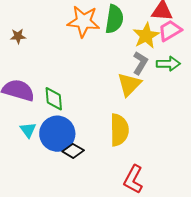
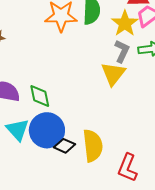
cyan triangle: (28, 130) -> (18, 130), size x1.4
yellow semicircle: (119, 130) -> (93, 146), moved

